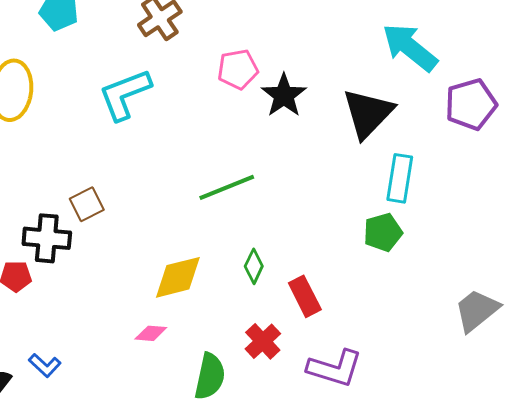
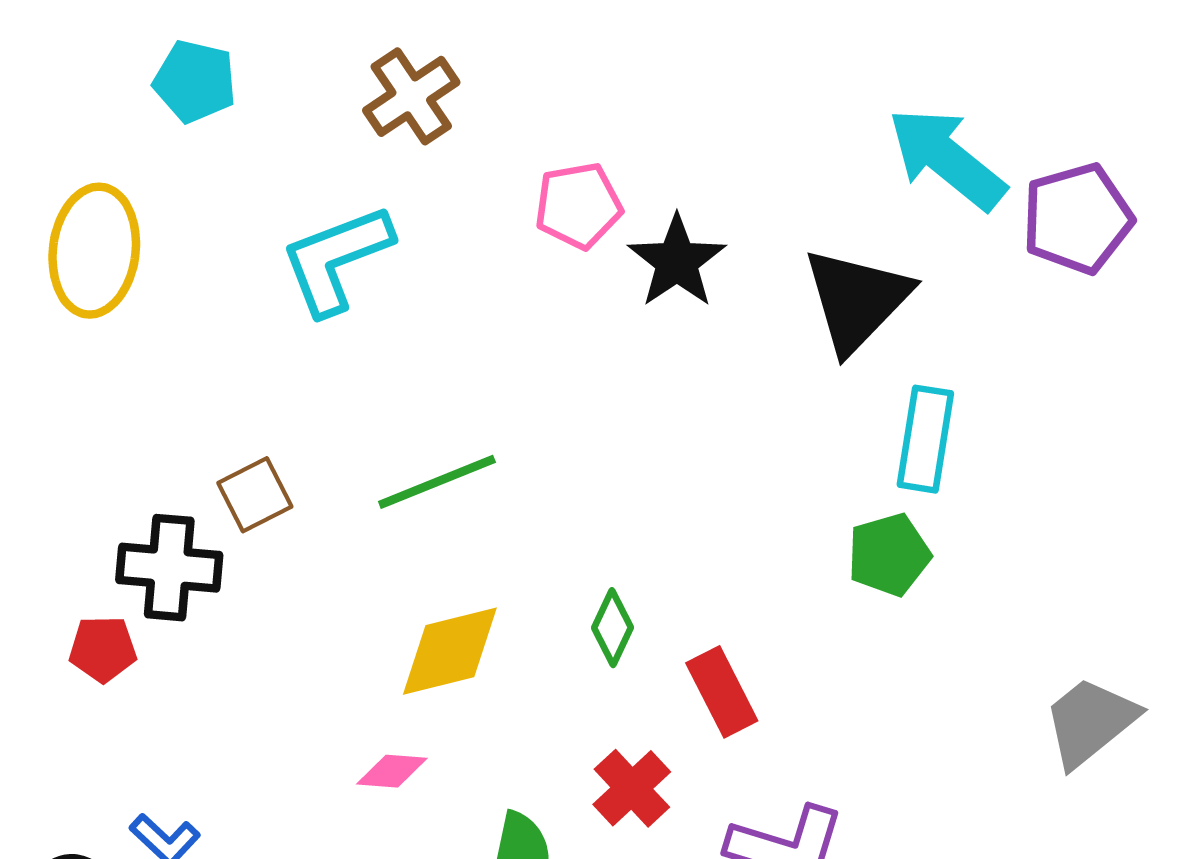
purple pentagon: (471, 104) -> (1077, 218), moved
green line: (227, 187) -> (437, 482), moved

